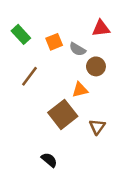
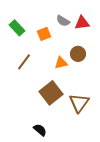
gray semicircle: (77, 49) -> (63, 21), moved
orange triangle: (80, 90) -> (61, 63), moved
brown triangle: (97, 127) -> (79, 103), size x1.5

